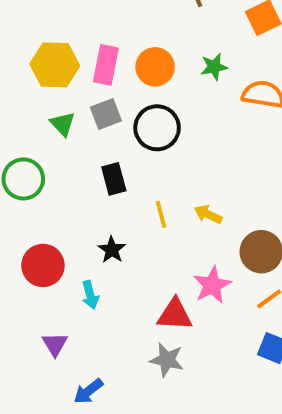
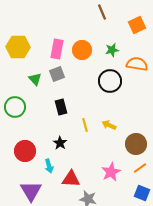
yellow hexagon: (55, 65) -> (18, 47), moved
black circle: (157, 128) -> (110, 81), moved
pink star: (212, 285) -> (111, 172), moved
red triangle: (175, 315) -> (71, 179), moved
purple triangle: (55, 344) -> (31, 191), size x1.6

